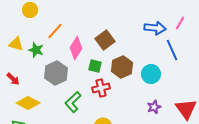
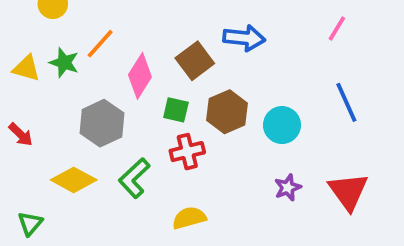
blue arrow: (155, 28) -> (244, 38), moved
green star: (36, 50) -> (64, 63), moved
blue line: (172, 50) -> (346, 102), moved
yellow diamond: (28, 103) -> (74, 180), moved

